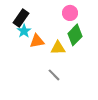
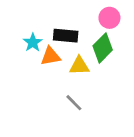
pink circle: (70, 13) -> (109, 18), moved
black rectangle: (21, 18) -> (66, 36), moved, turned 60

